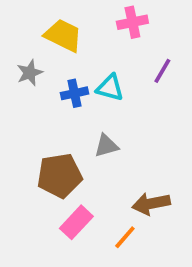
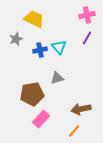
pink cross: (132, 22) -> (87, 15), moved
cyan triangle: (110, 88) -> (59, 47), turned 35
orange line: (125, 237) -> (74, 131), moved

